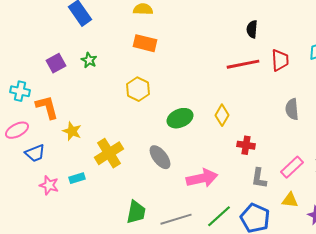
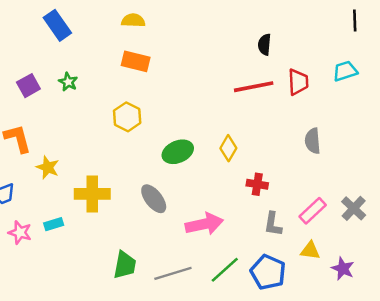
yellow cross: (109, 153) -> (92, 194), turned 32

